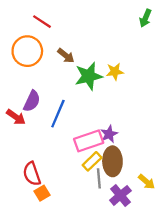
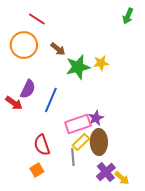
red semicircle: (32, 174) -> (42, 145), moved
gray line: (99, 178) -> (73, 157), moved
yellow arrow: (147, 182) -> (122, 178), moved

